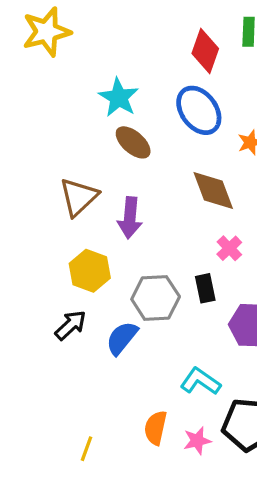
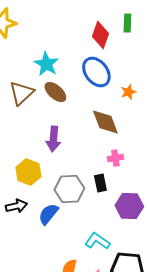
brown triangle: (79, 197) -> (21, 93), moved
pink cross: (229, 248) -> (115, 158), turned 35
black arrow: (71, 325) -> (16, 206), turned 30

